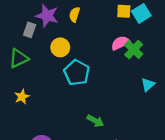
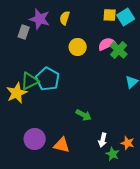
yellow circle: (60, 47) -> (78, 47), moved
green triangle: (19, 58) -> (30, 81), moved
cyan pentagon: (77, 73) -> (48, 79), moved
yellow star: (22, 97) -> (17, 93), size x1.5

